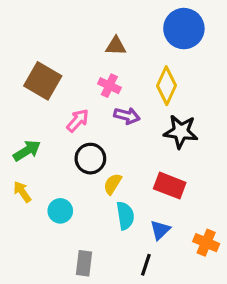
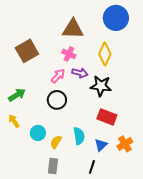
brown triangle: (116, 46) -> (73, 29), size x1.6
brown square: (43, 81) -> (27, 51), turned 30
pink arrow: (78, 120) -> (58, 76), moved
black star: (181, 132) -> (101, 86), moved
yellow semicircle: (113, 184) -> (56, 142), moved
orange cross: (206, 243) -> (125, 144), moved, turned 35

